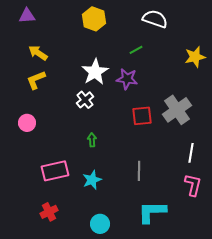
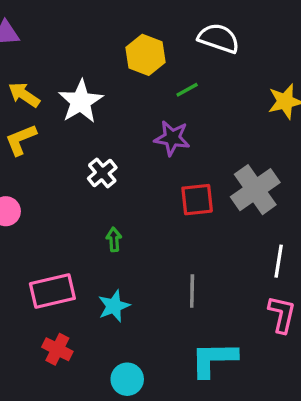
yellow hexagon: (94, 19) -> (145, 55), moved
white star: (95, 72) -> (81, 101), moved
red cross: (49, 212) -> (57, 349), moved, turned -36

